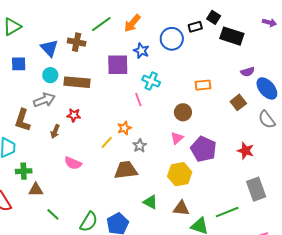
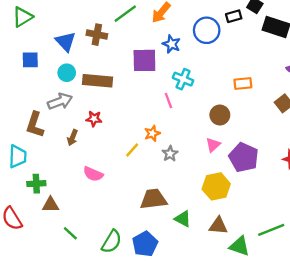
brown trapezoid: (126, 170) -> (153, 199), moved

